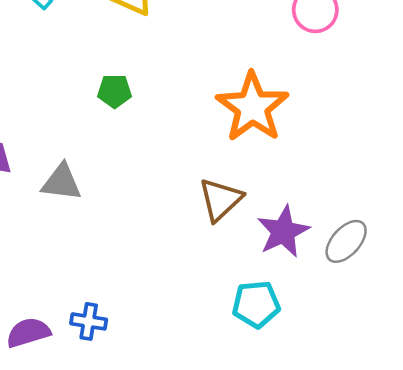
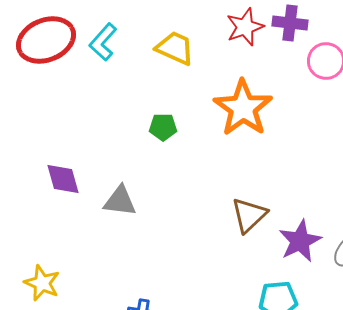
orange star: (252, 107) -> (243, 108), moved

